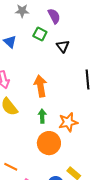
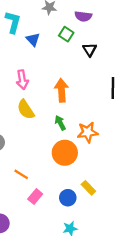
purple semicircle: (54, 16) -> (83, 16), turned 119
green arrow: (42, 116) -> (60, 123), turned -32

